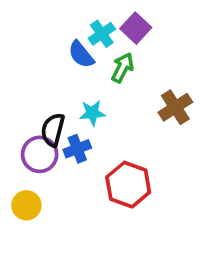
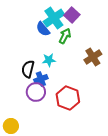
cyan cross: (102, 34) -> (54, 18), size x1.5
purple circle: (40, 154) -> (36, 92), moved
yellow circle: (26, 205) -> (11, 126), moved

